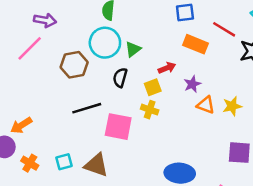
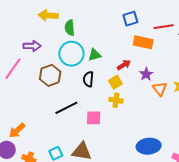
purple arrow: (45, 20) -> (32, 46), moved
red line: (224, 29) -> (164, 27), turned -30
green triangle: (133, 49) -> (95, 55), turned 32
orange triangle: (206, 105) -> (160, 89), turned 42
pink square: (118, 127) -> (94, 118), size x0.7

